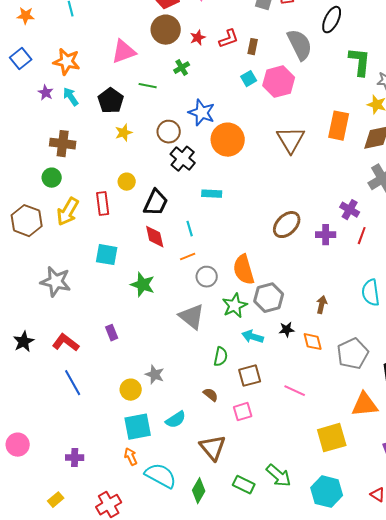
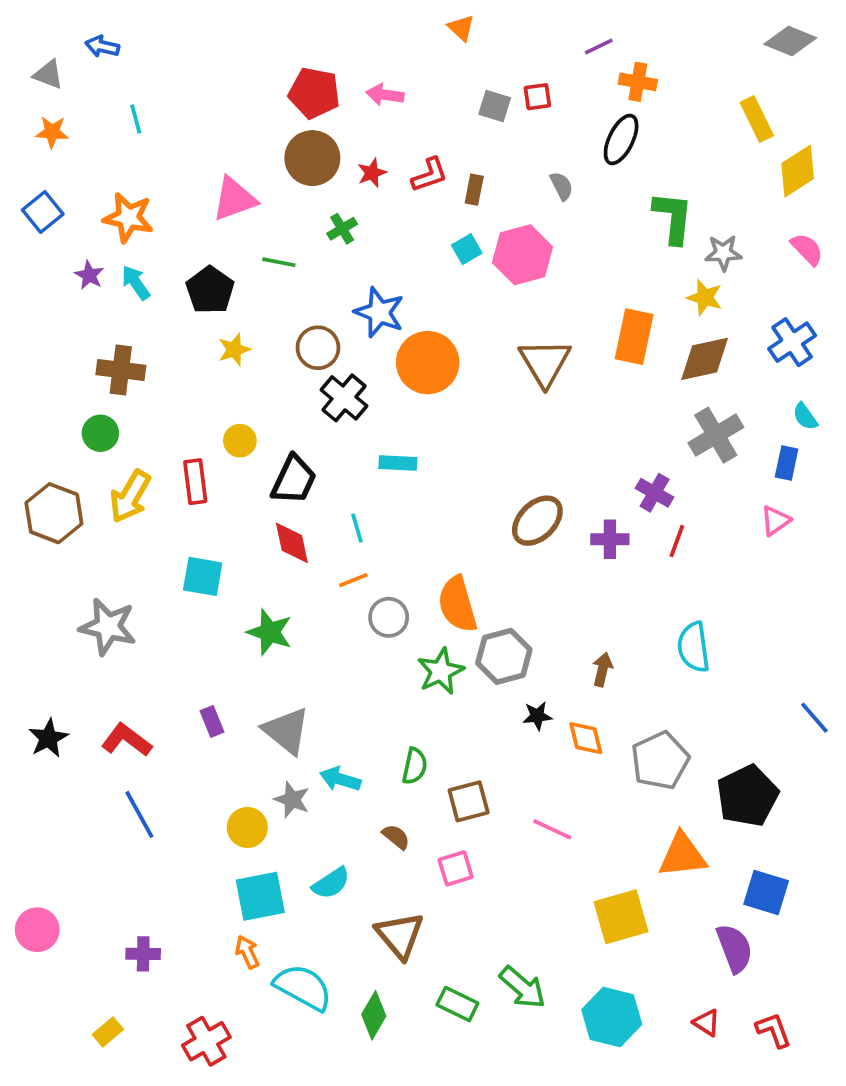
gray semicircle: (300, 45) -> (562, 186), size x0.5
gray triangle: (192, 317) -> (286, 731), moved
cyan arrow: (253, 337) -> (340, 779), moved

